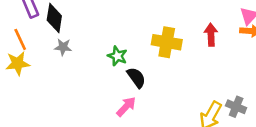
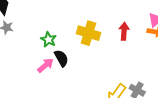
pink arrow: (126, 107) -> (45, 65), moved

